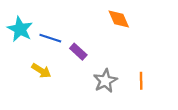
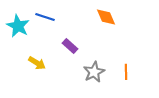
blue line: (50, 38) -> (45, 17), moved

